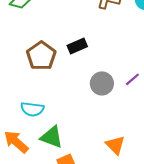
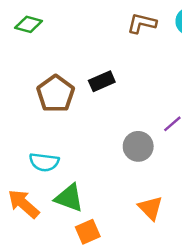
gray circle: (102, 83) -> (138, 146), moved

